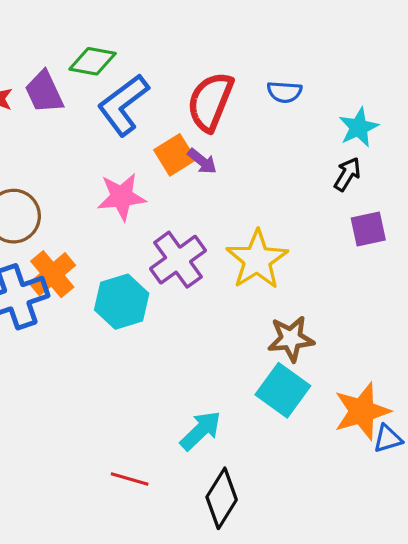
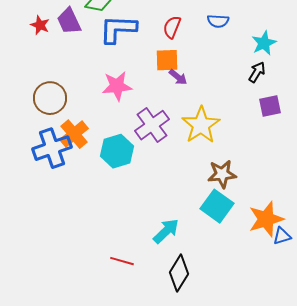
red semicircle: (210, 102) -> (172, 27), size x0.6
blue L-shape: (123, 105) -> (118, 29), turned 39
orange square: (175, 155) -> (167, 60), moved, turned 30
purple arrow: (202, 161) -> (178, 77), moved

